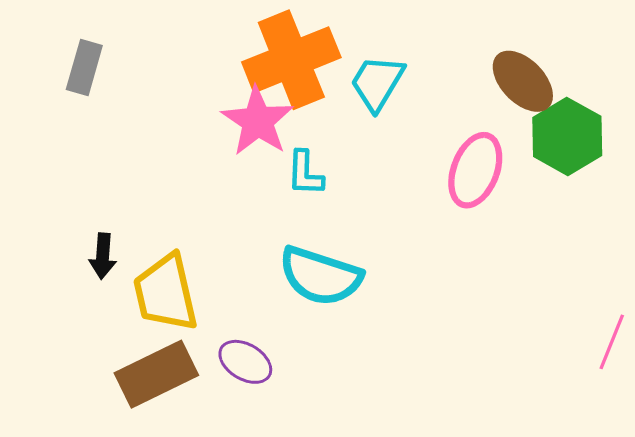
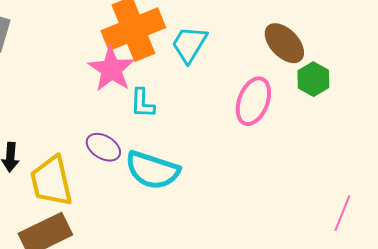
green hexagon: (567, 136) -> (313, 79), size x0.7
purple ellipse: (245, 362) -> (103, 147), moved

